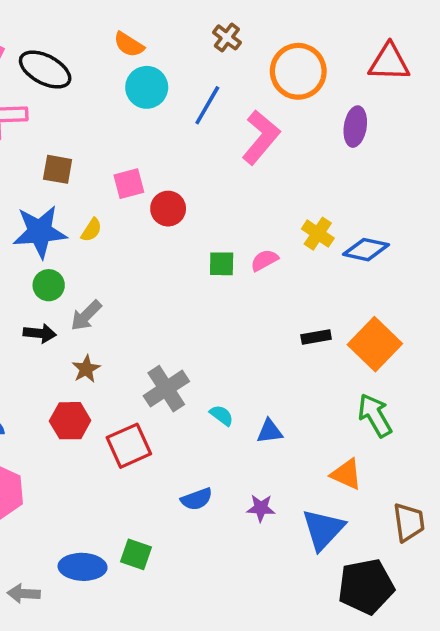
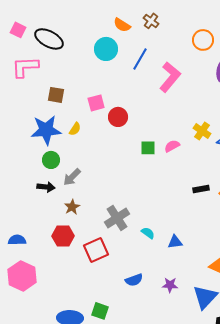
orange semicircle: (129, 45) -> (122, 25), moved
orange circle: (298, 71) -> (203, 40), moved, size x0.7

